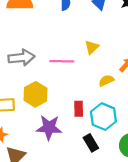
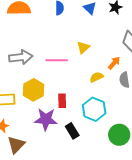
red rectangle: (79, 109) -> (62, 101), moved
black rectangle: (91, 143) -> (72, 131), moved

